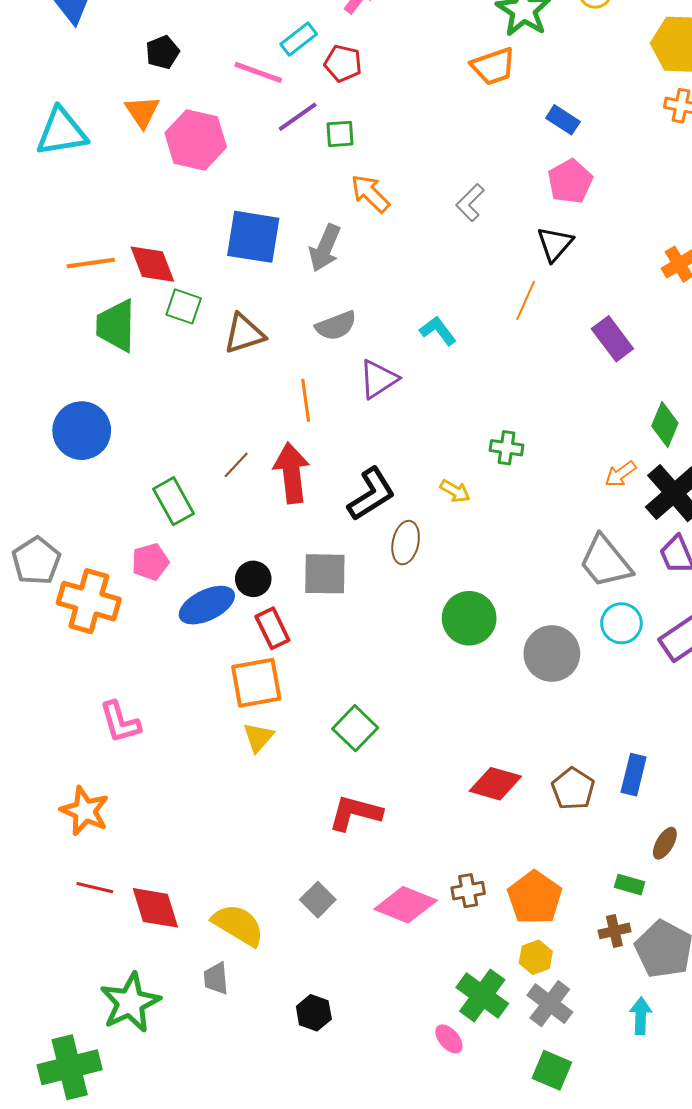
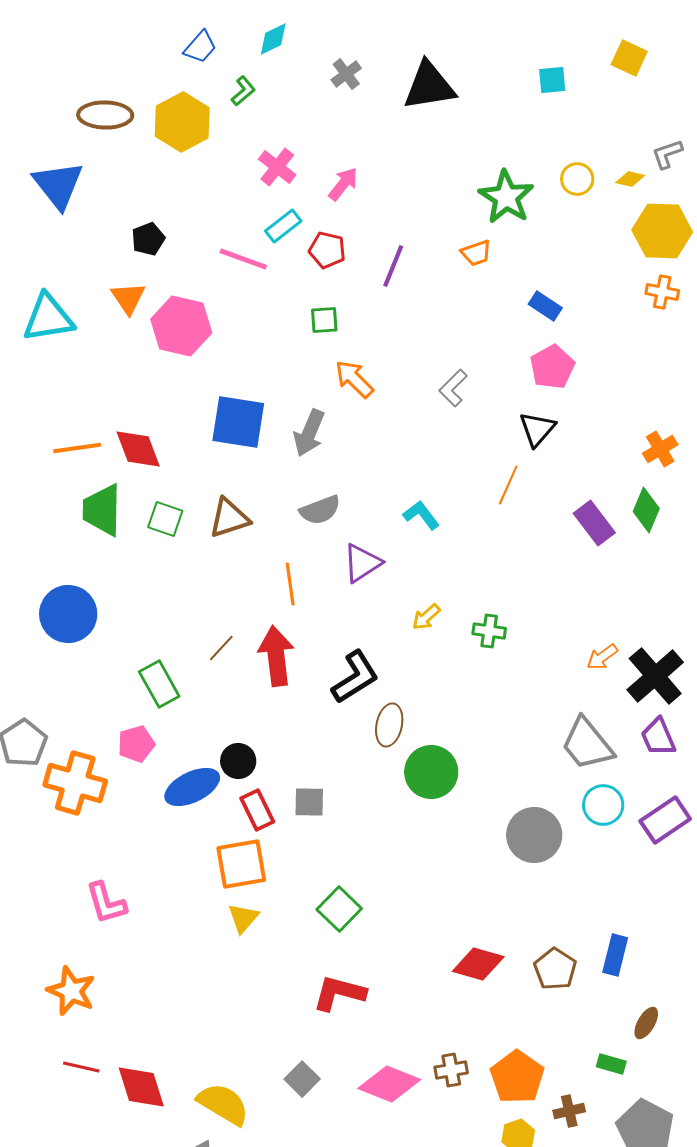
orange trapezoid: (493, 66) -> (476, 253), size x0.7
purple line: (298, 117) -> (393, 266), moved, turned -33
green square: (184, 306) -> (165, 519), moved
green diamond: (665, 425) -> (646, 510), moved
yellow arrow: (455, 491) -> (426, 617), moved, turned 108
gray square: (325, 574) -> (309, 802), moved, size x0.7
green circle: (469, 618) -> (431, 772), moved
brown cross: (614, 931) -> (569, 1111), moved

